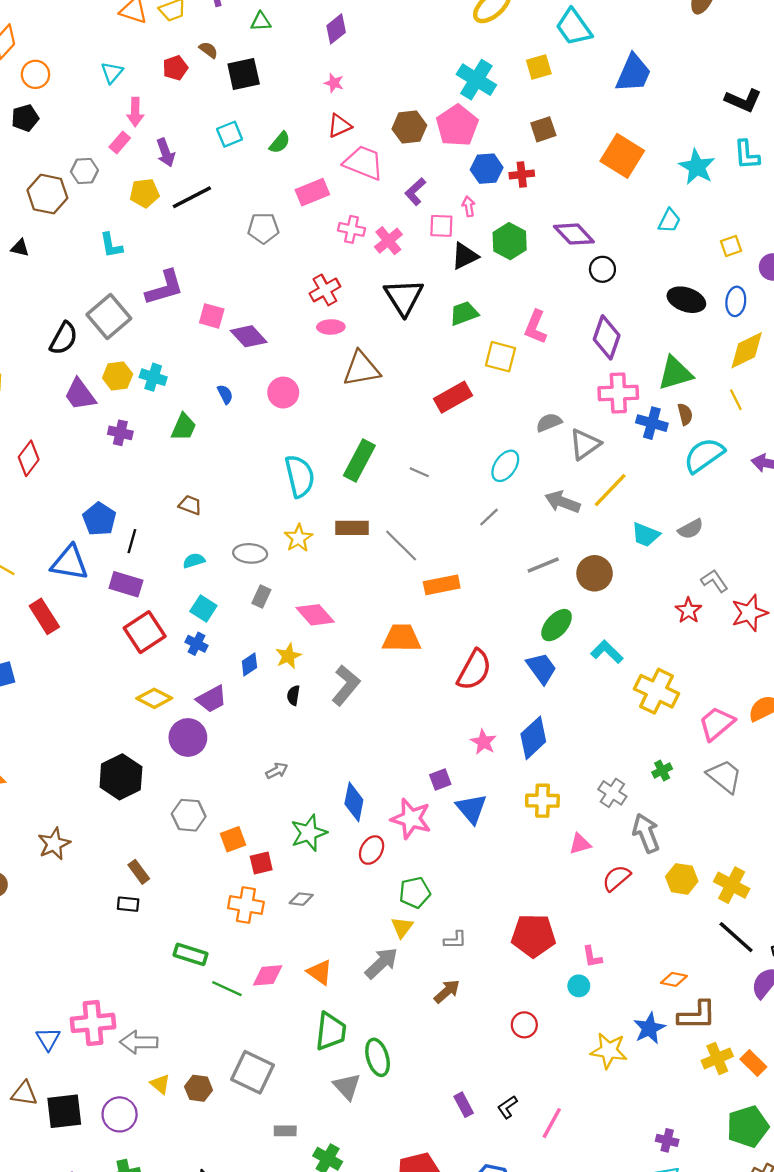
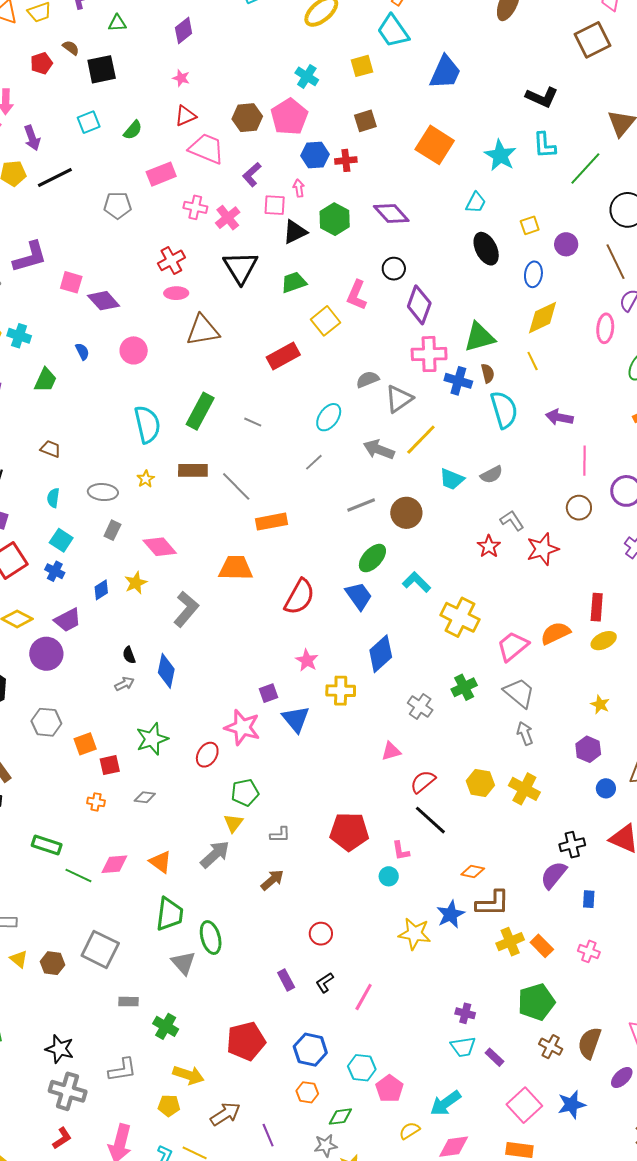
cyan cross: (476, 80) -> (307, 76), size x0.7
black circle: (602, 269) -> (394, 269), moved
black ellipse: (686, 300) -> (486, 249), moved, turned 44
yellow square: (500, 357) -> (325, 321), turned 36
cyan semicircle: (704, 455) -> (504, 410), turned 108
yellow star: (298, 538) -> (146, 479), size x0.7
cyan semicircle: (194, 561) -> (53, 498), turned -66
black semicircle: (293, 695) -> (129, 655), moved, turned -30
blue diamond: (533, 738) -> (381, 654), moved
green cross: (662, 770) -> (464, 687), size x1.4
yellow cross: (542, 801) -> (341, 691), moved
blue diamond: (354, 802) -> (166, 671), moved
gray arrow: (646, 833) -> (525, 733), moved, size x0.7
orange cross: (246, 905) -> (96, 802), size x0.6
black line: (736, 937) -> (430, 820), moved
red circle: (524, 1025) -> (321, 934), moved

